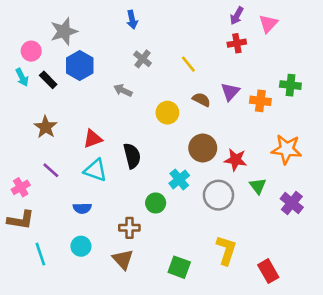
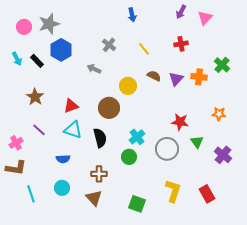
blue arrow: (132, 20) -> (132, 15), moved
red cross: (237, 43) -> (181, 44), moved
pink circle: (31, 51) -> (24, 27), moved
green cross: (290, 85) -> (222, 65), turned 35
purple triangle: (230, 92) -> (176, 79), moved
brown circle: (203, 148) -> (109, 108), moved
orange star: (287, 149) -> (219, 114), size x0.6
black semicircle: (132, 156) -> (100, 138), moved
green circle: (156, 203) -> (129, 157), moved
red rectangle: (268, 271) -> (207, 194), moved

